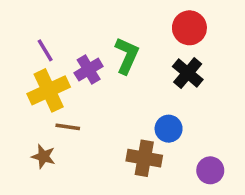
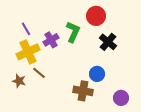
red circle: (189, 28) -> (96, 16), moved
brown line: (68, 127) -> (39, 73), turned 32
brown star: (43, 156) -> (19, 81), moved

